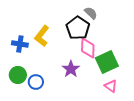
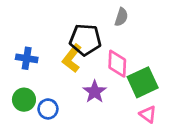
gray semicircle: (91, 13) -> (121, 17), turned 64
black pentagon: (78, 28) -> (85, 40), moved, turned -30
yellow L-shape: (42, 36) -> (72, 58), moved

